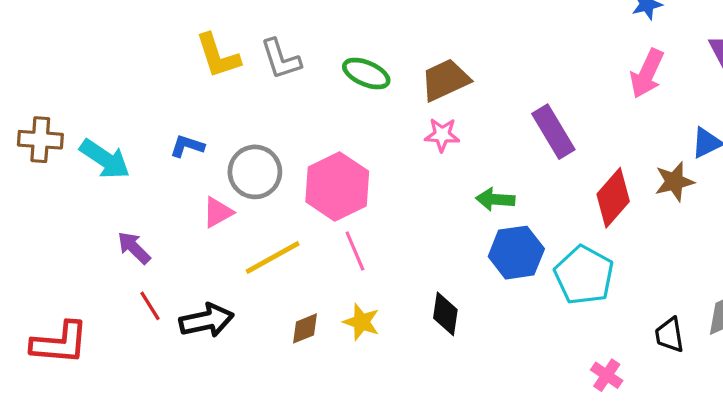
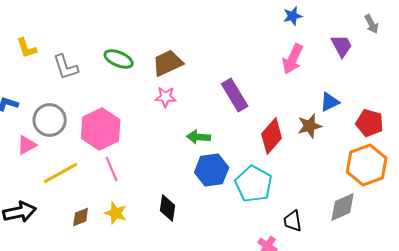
yellow L-shape: (218, 56) -> (27, 48), size x0.7
gray L-shape: (281, 59) -> (66, 67), moved
black trapezoid: (670, 335) -> (293, 221), moved

